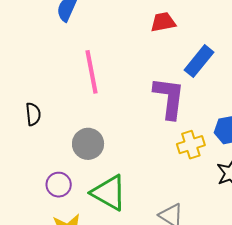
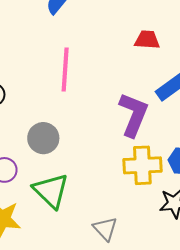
yellow cross: (191, 145) -> (142, 165), size x1.4

